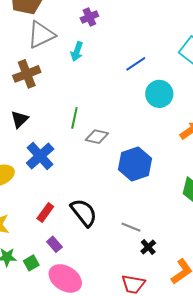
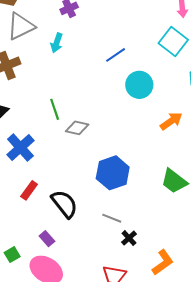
green line: (74, 118) -> (55, 109), turned -30
blue hexagon: (135, 164) -> (113, 173), moved
red rectangle: (45, 213) -> (29, 190), moved
purple rectangle: (54, 244) -> (47, 239), moved

